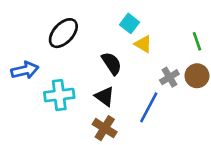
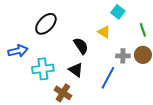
cyan square: (129, 23) -> (118, 12), moved
gray cross: (169, 77) -> (123, 56), turned 32
brown cross: (105, 128) -> (63, 93), moved

